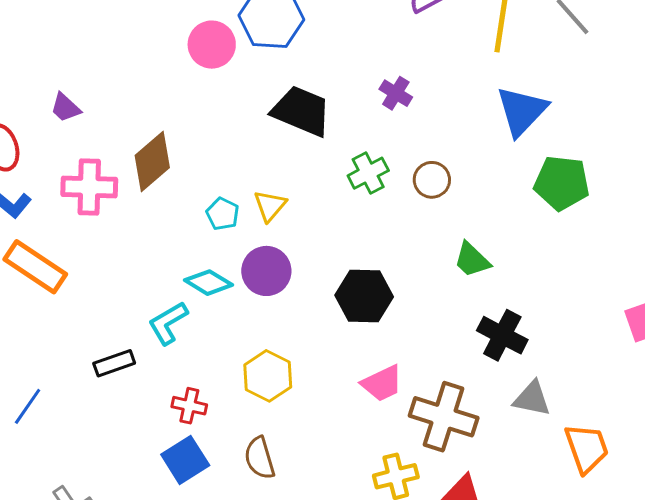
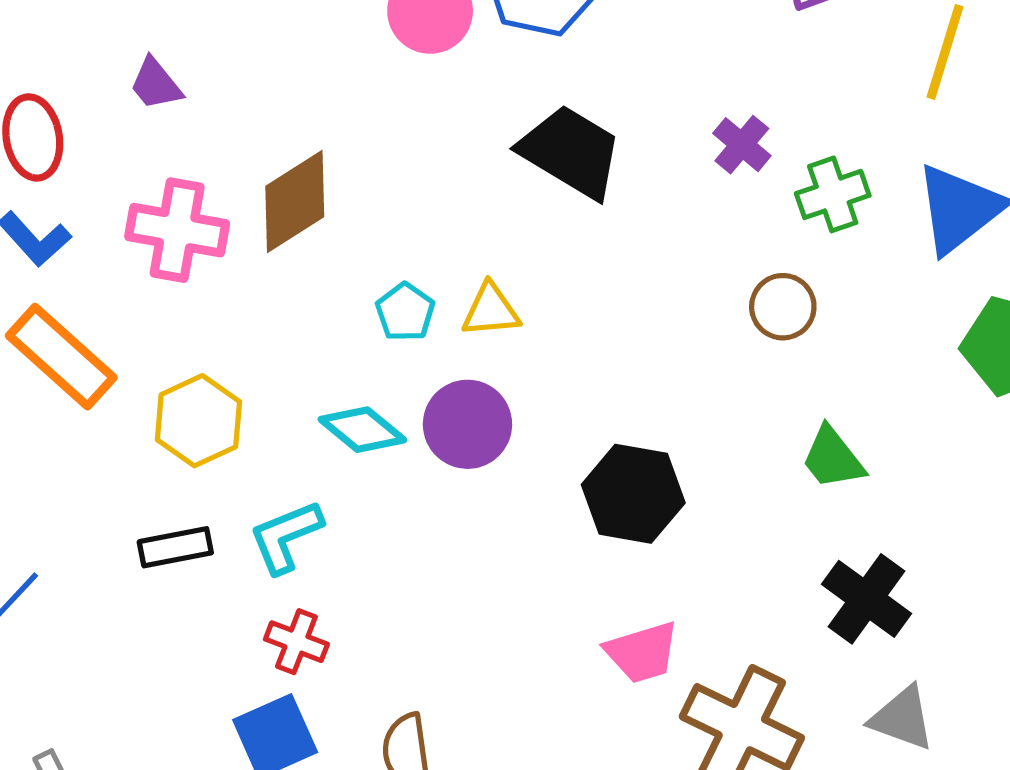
green cross: (368, 173) -> (833, 194), moved
yellow triangle: (270, 206) -> (491, 310), turned 36
cyan L-shape: (168, 323) -> (286, 537), moved
yellow hexagon: (268, 376) -> (198, 421), moved

